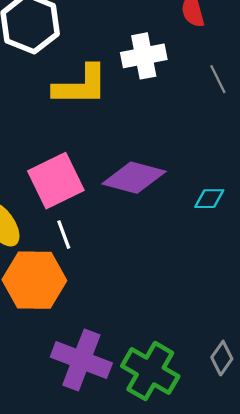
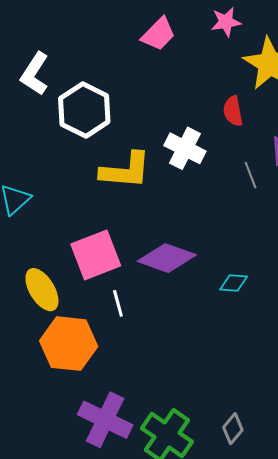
white cross: (144, 56) -> (185, 148), turned 33
white line: (64, 235) -> (118, 303), moved

